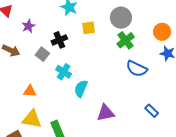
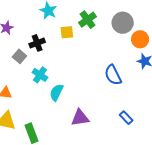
gray circle: (121, 18) -> (123, 23), moved
green cross: (126, 40) -> (88, 20), moved
blue semicircle: (137, 69) -> (113, 75), turned 35

